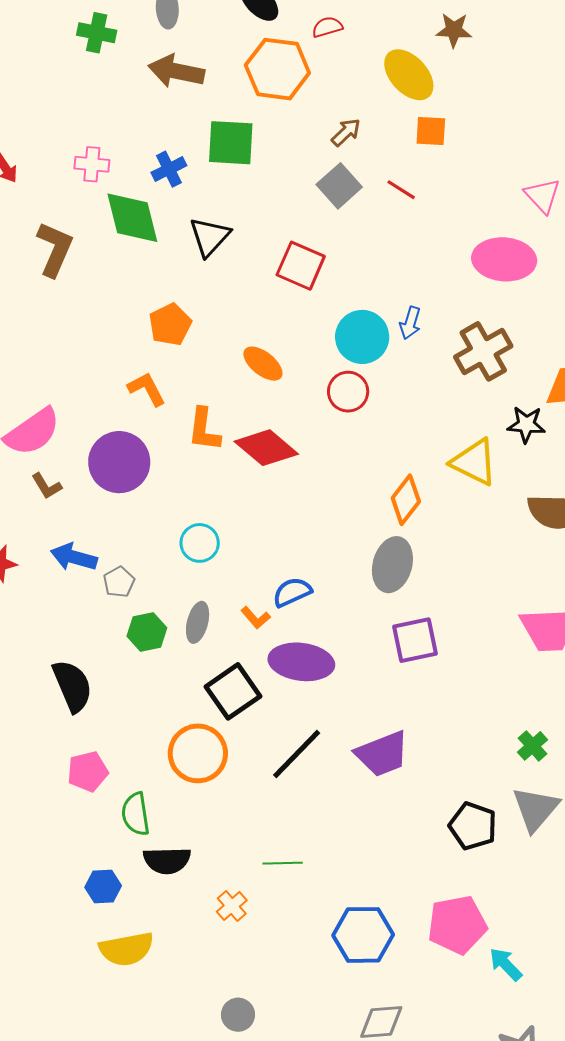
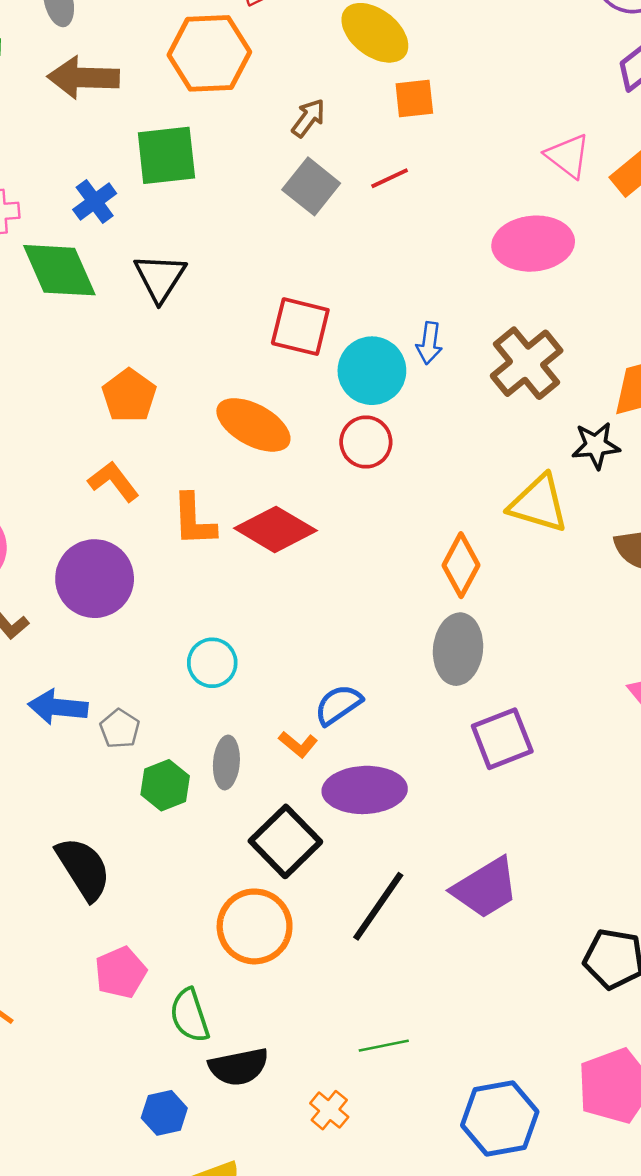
red line: (401, 190) -> (390, 178), turned -48
red square: (301, 266) -> (300, 327), moved
orange ellipse: (263, 364) -> (253, 425), size x1.4

